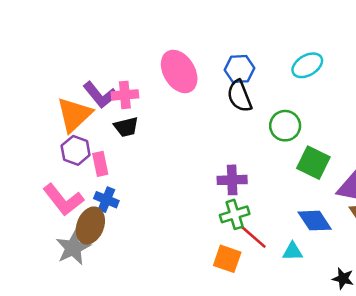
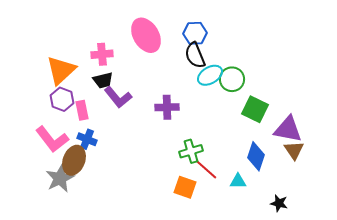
cyan ellipse: (307, 65) -> (210, 75), moved
purple L-shape: (100, 95) -> (118, 97), moved
purple cross: (232, 180) -> (167, 107), moved
blue diamond: (315, 221) -> (256, 156), turned 52

